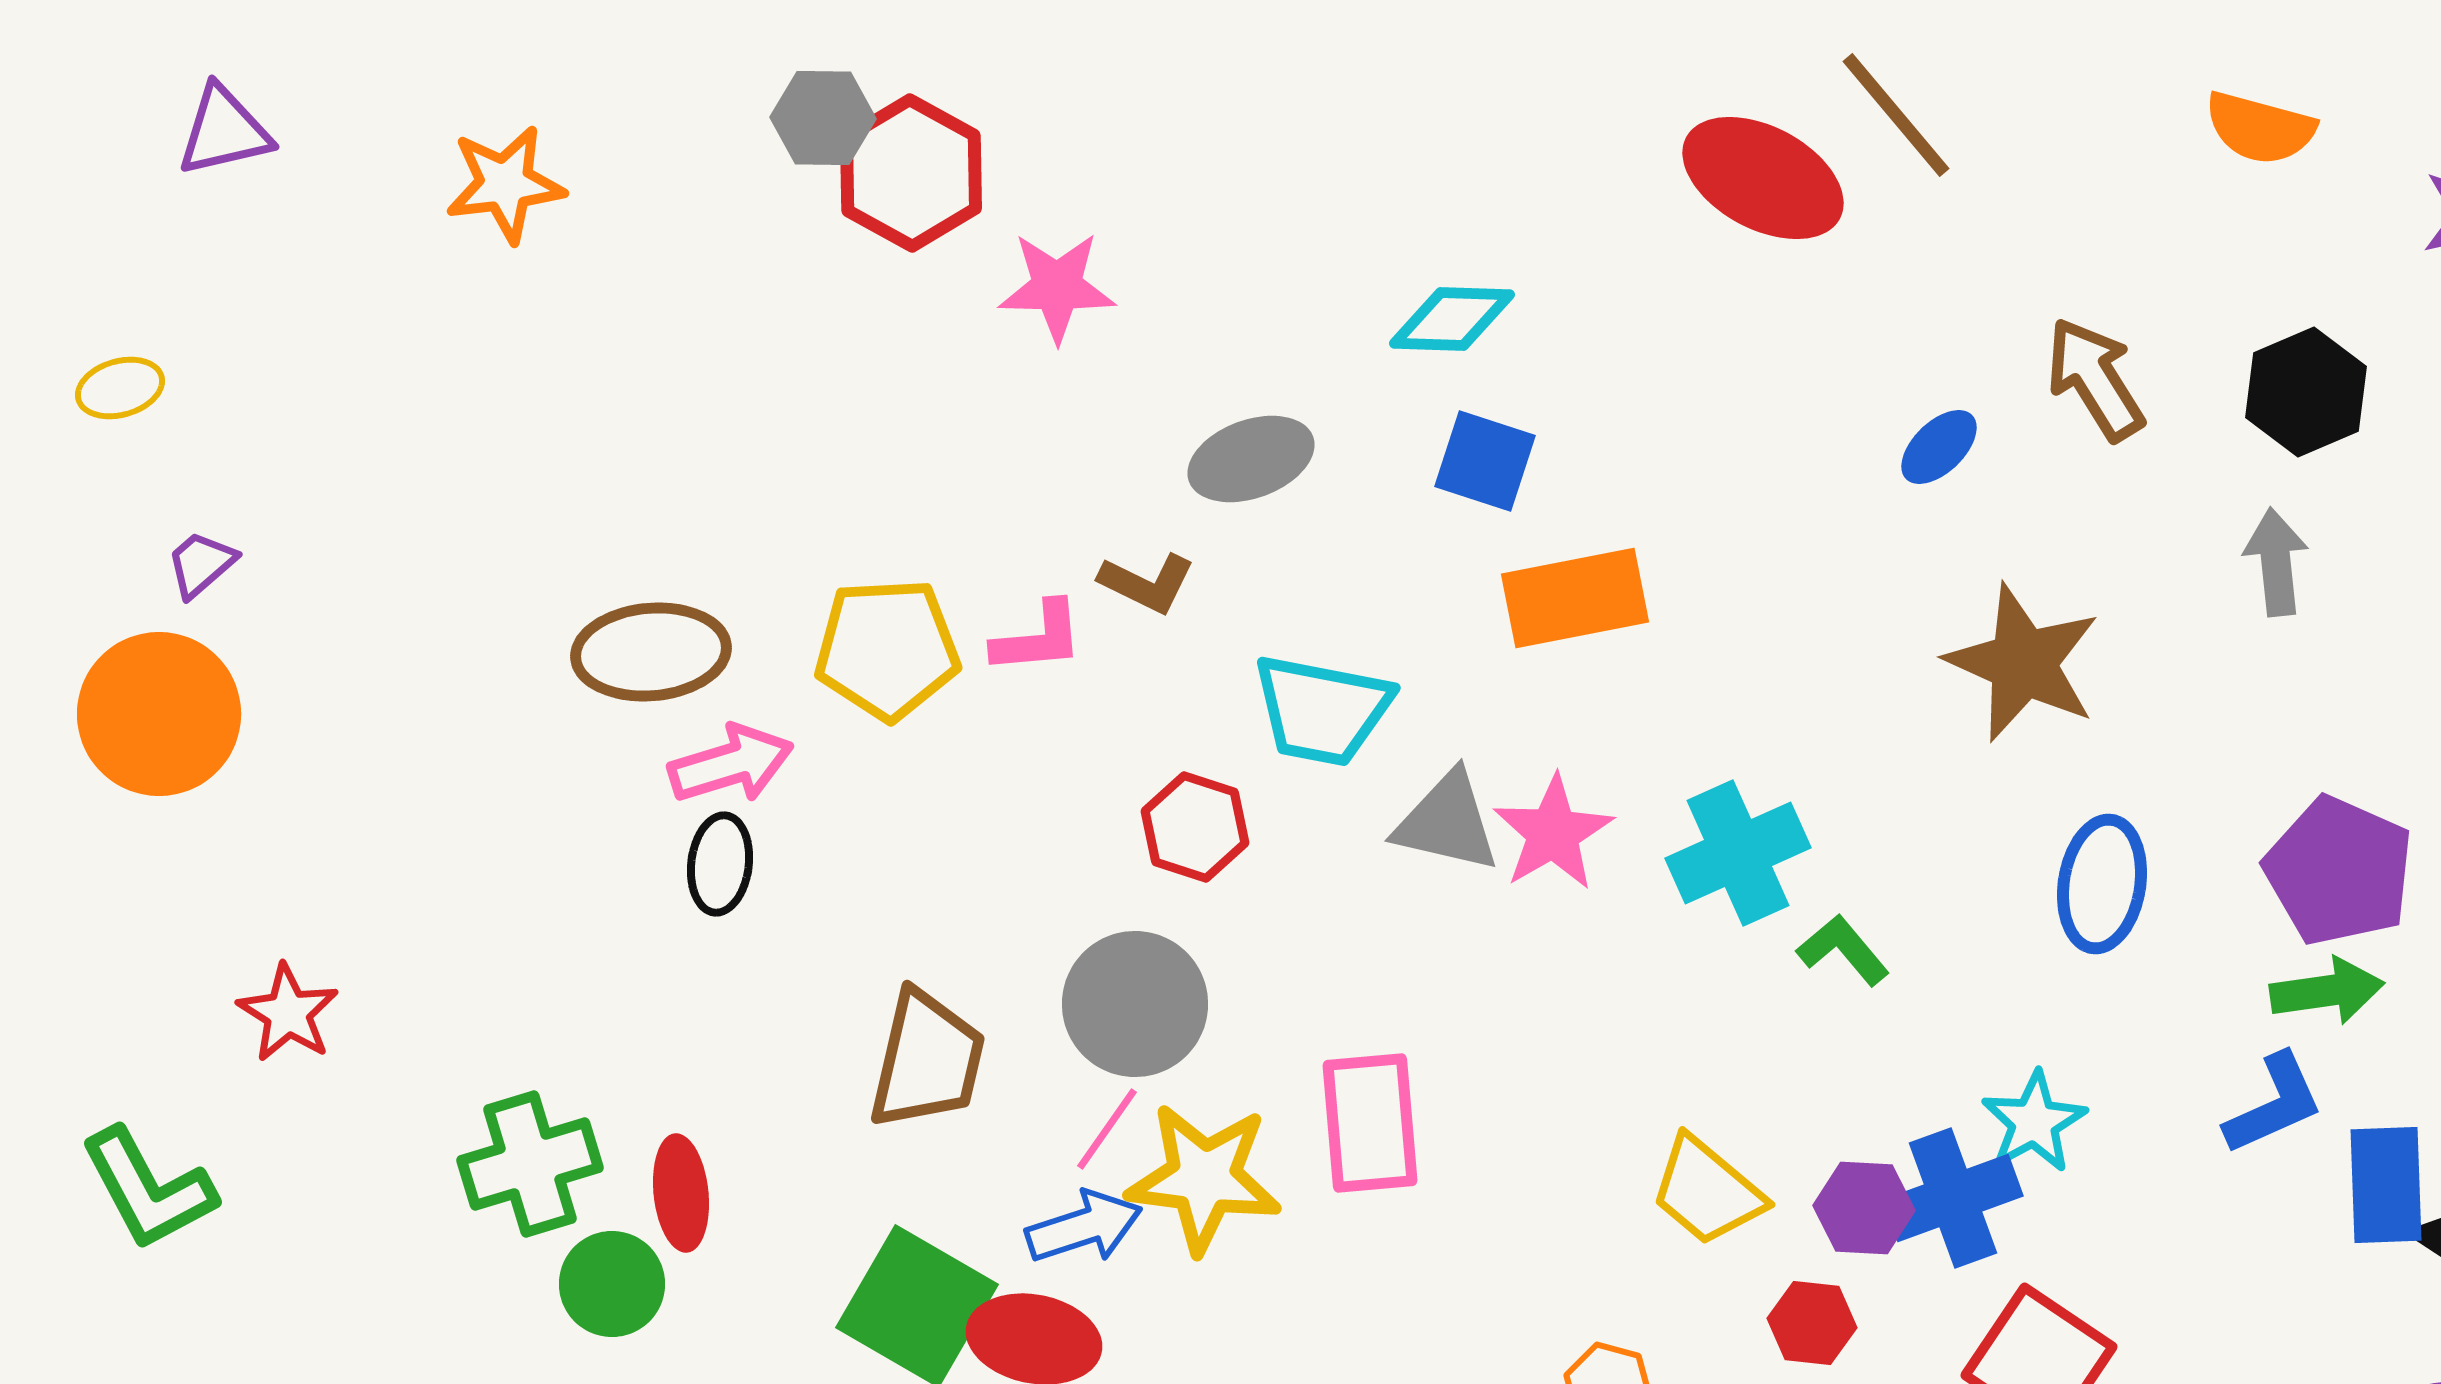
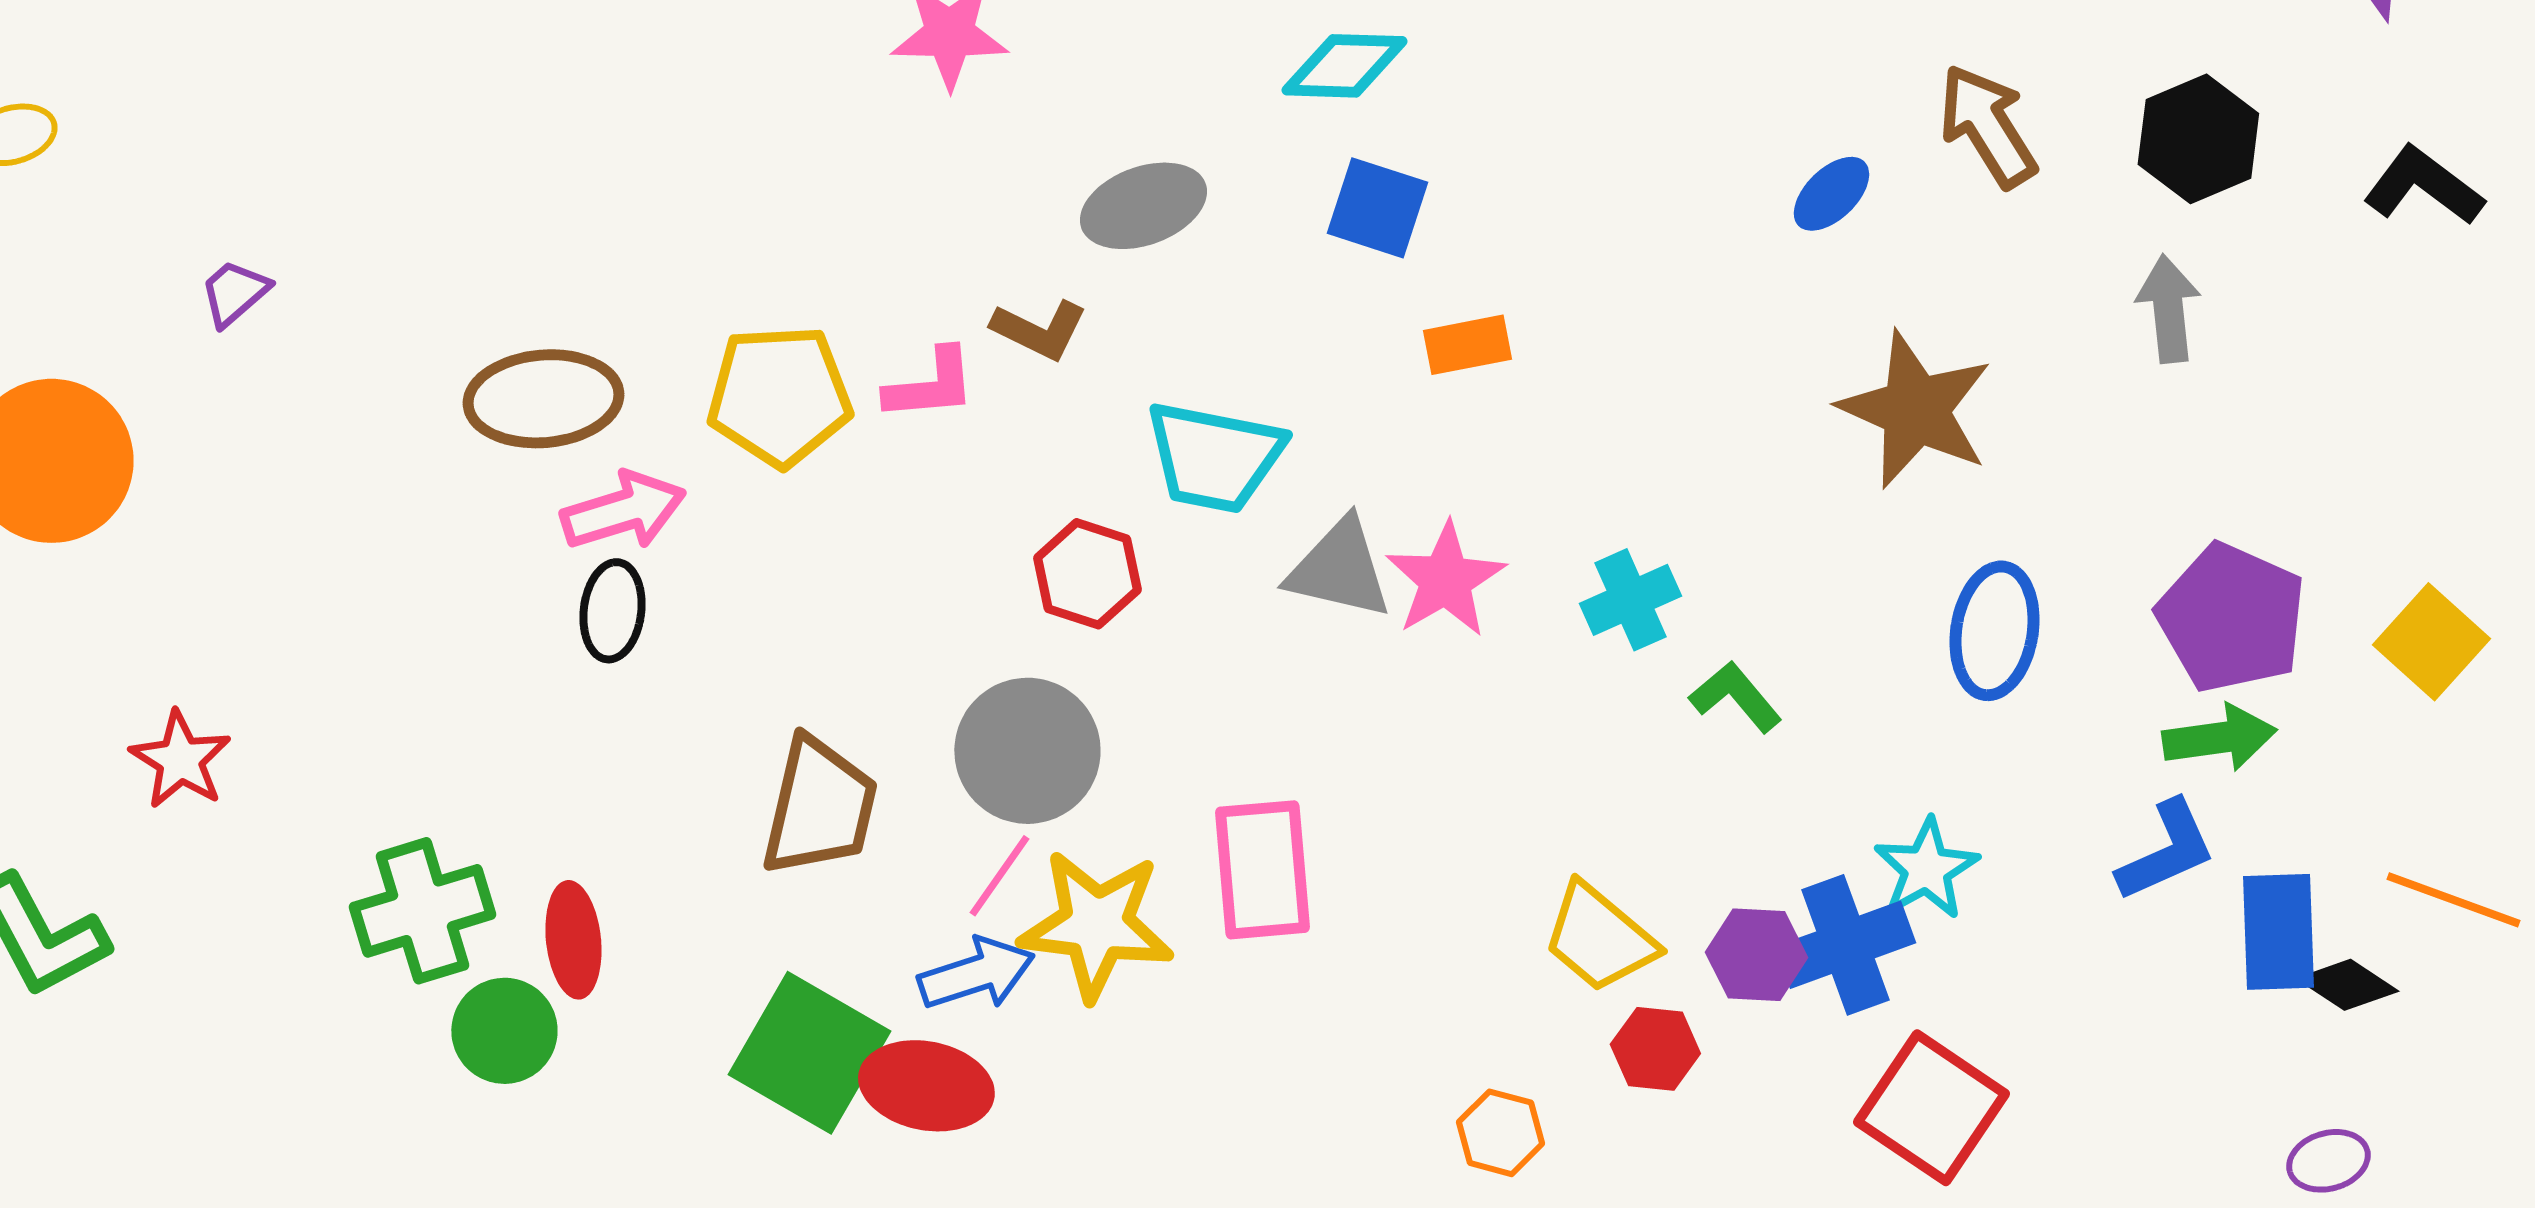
purple trapezoid: (201, 564) -> (234, 293), moved
orange rectangle: (1575, 598) -> (1467, 345), size x0.6
cyan cross: (1738, 853) -> (1630, 600), size x0.7
red hexagon: (1812, 1323) -> (1655, 1049), moved

